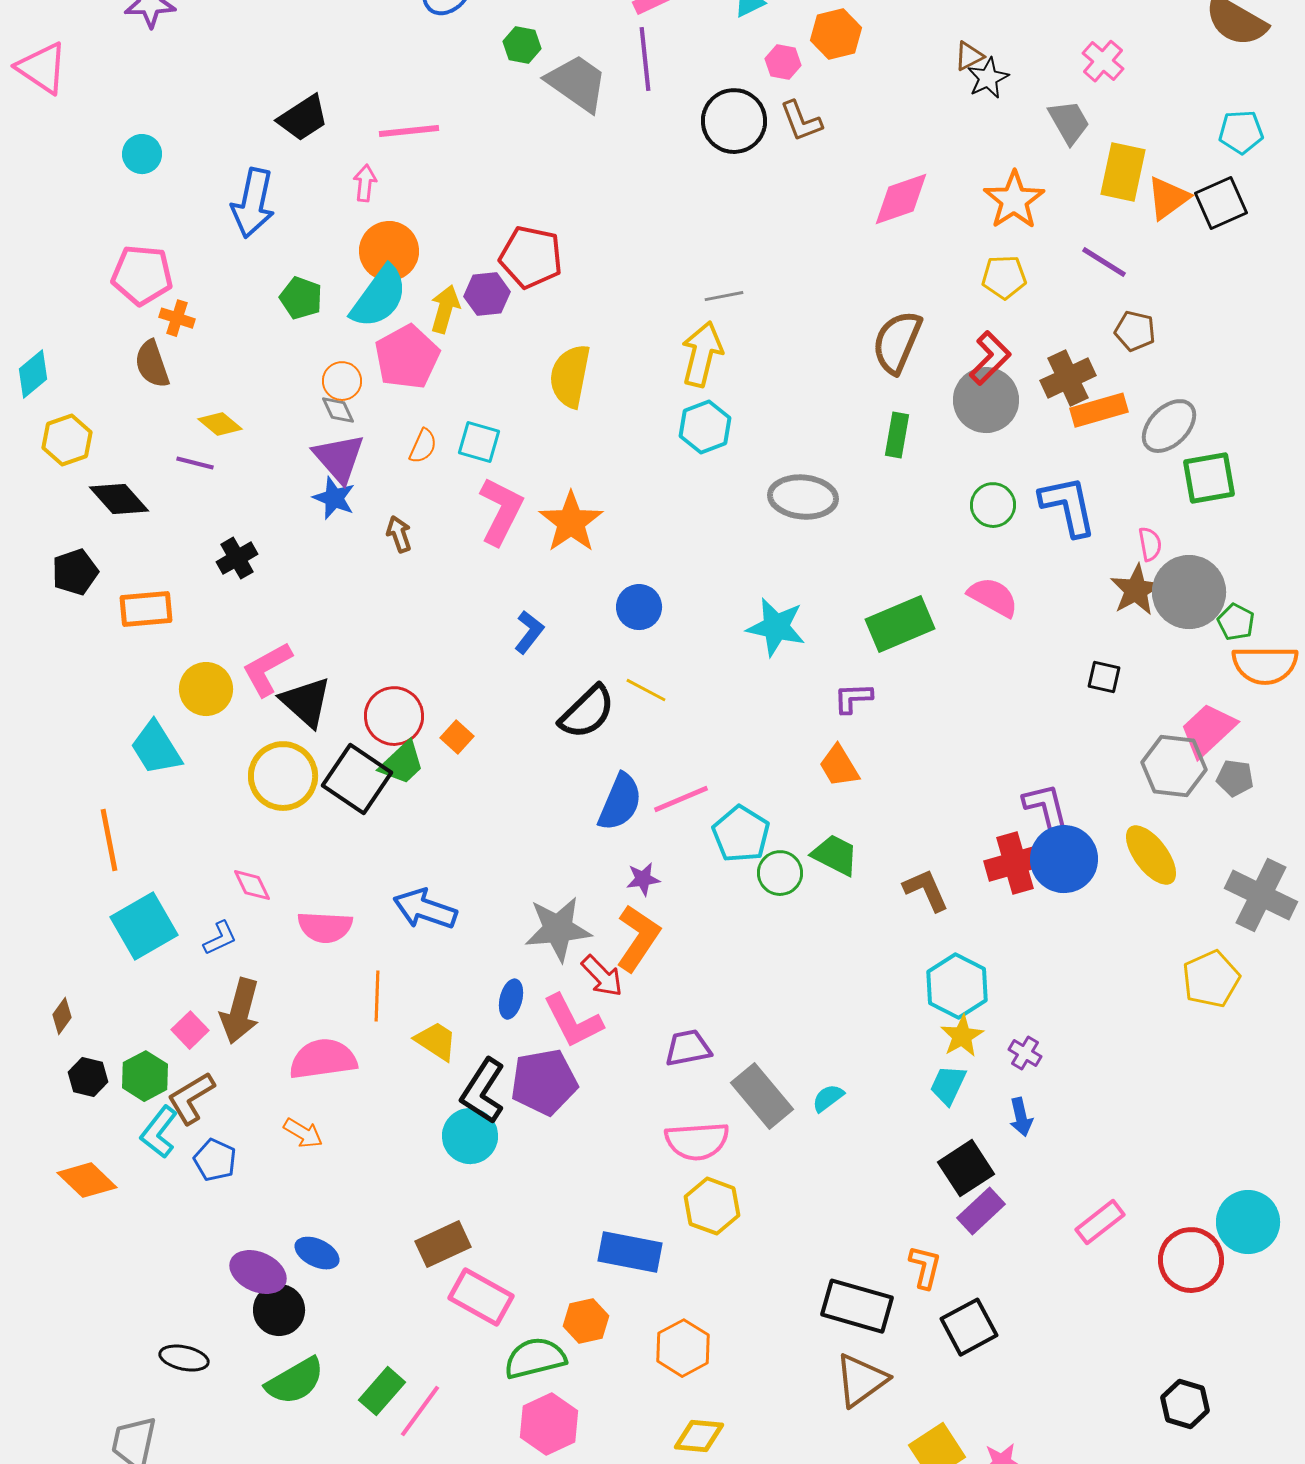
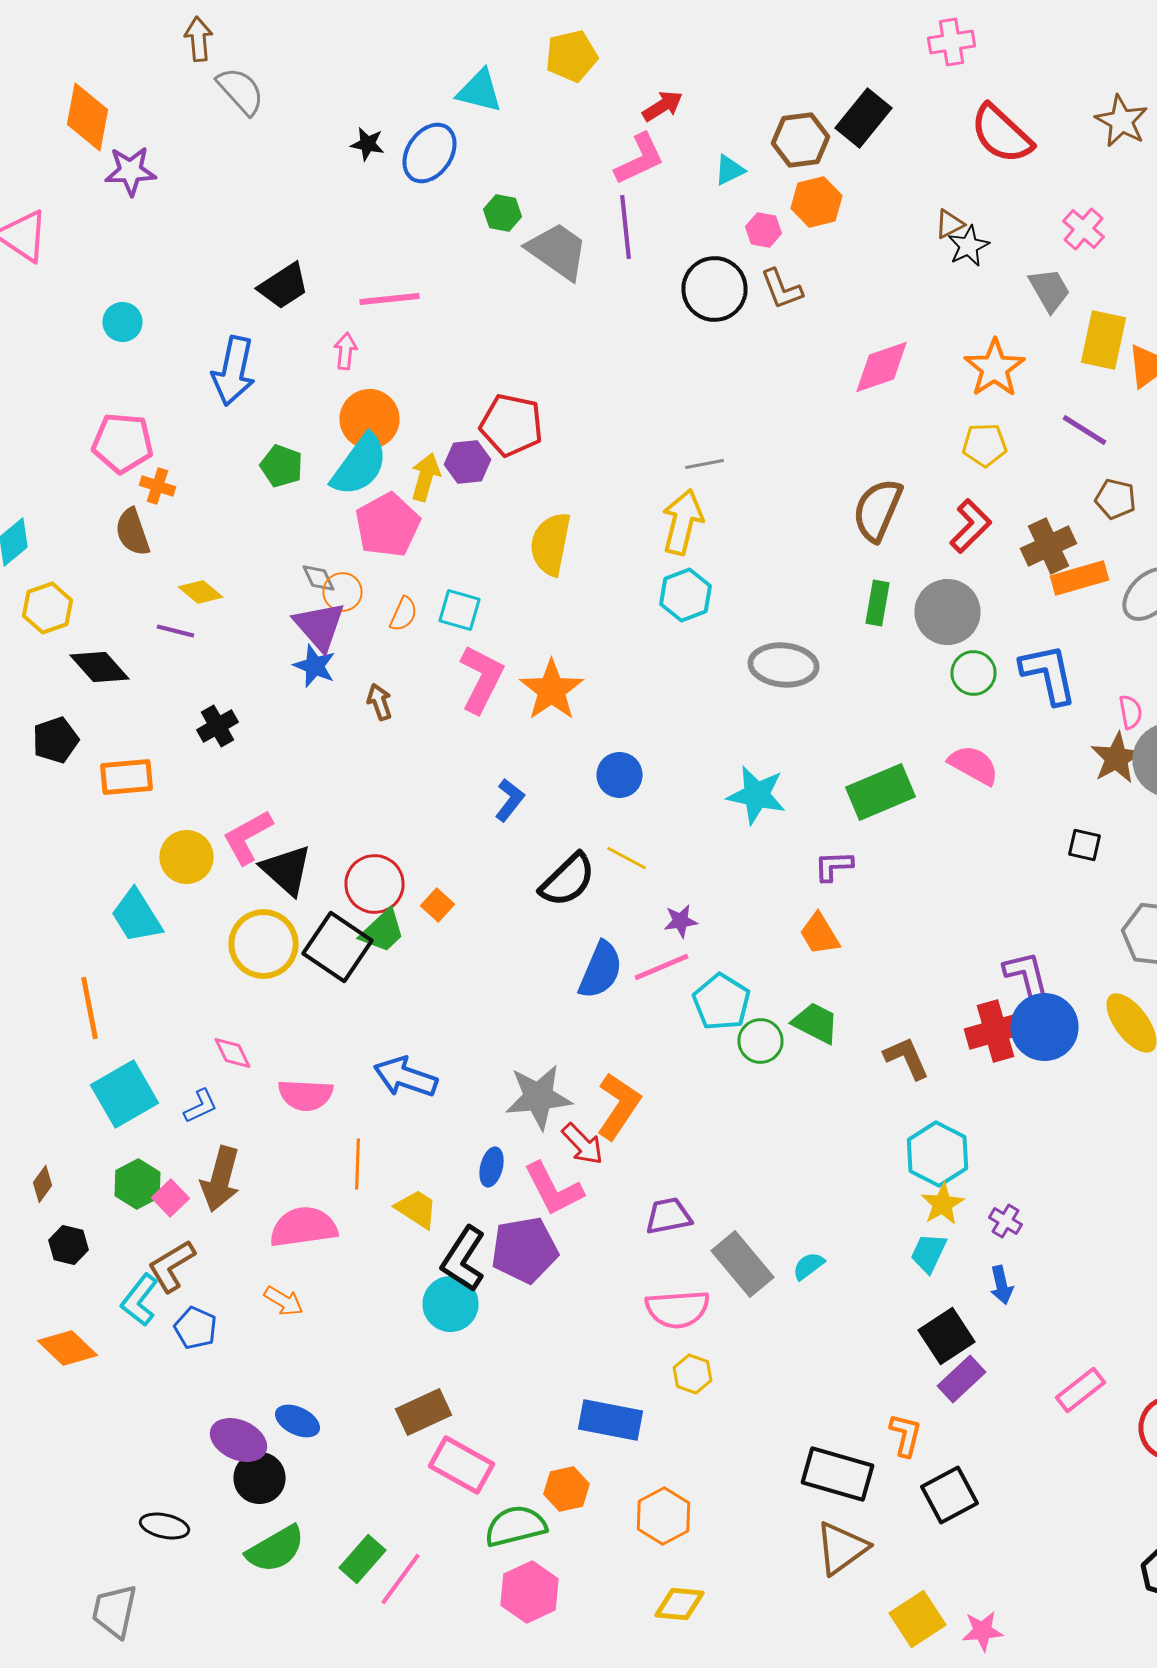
orange circle: (342, 381) -> (342, 592), moved
gray circle: (986, 400) -> (948, 612), moved
purple star: (643, 879) -> (680, 921), moved
green hexagon: (145, 1076) -> (138, 1184), moved
yellow hexagon: (712, 1206) -> (692, 1374), size x0.7

